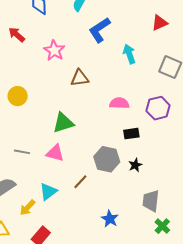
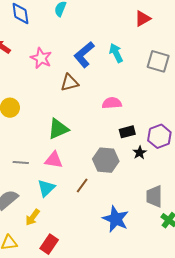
blue L-shape: (100, 30) -> (84, 54), moved
purple hexagon: (158, 108) -> (159, 136), moved
black star: (135, 165) -> (140, 153), moved
cyan triangle: (48, 192) -> (46, 188), moved
blue star: (110, 219) -> (116, 219), size x1.5

